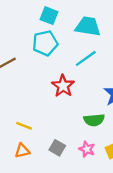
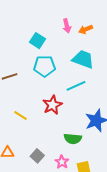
cyan square: (49, 16) -> (38, 41), moved
yellow line: (24, 126) -> (20, 115), moved

